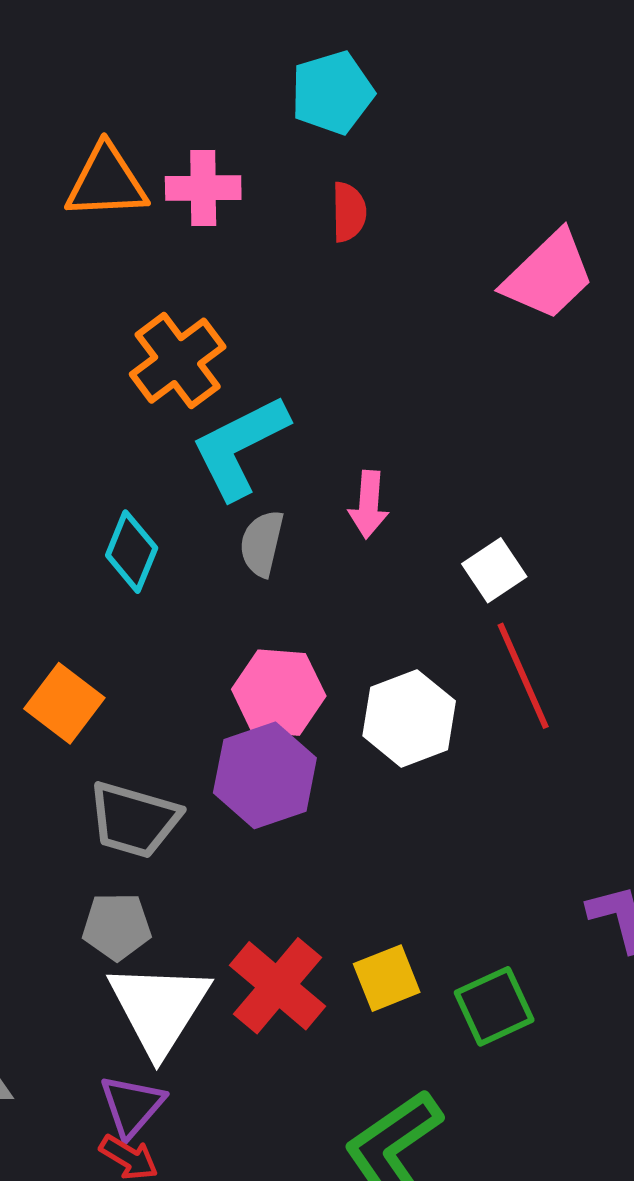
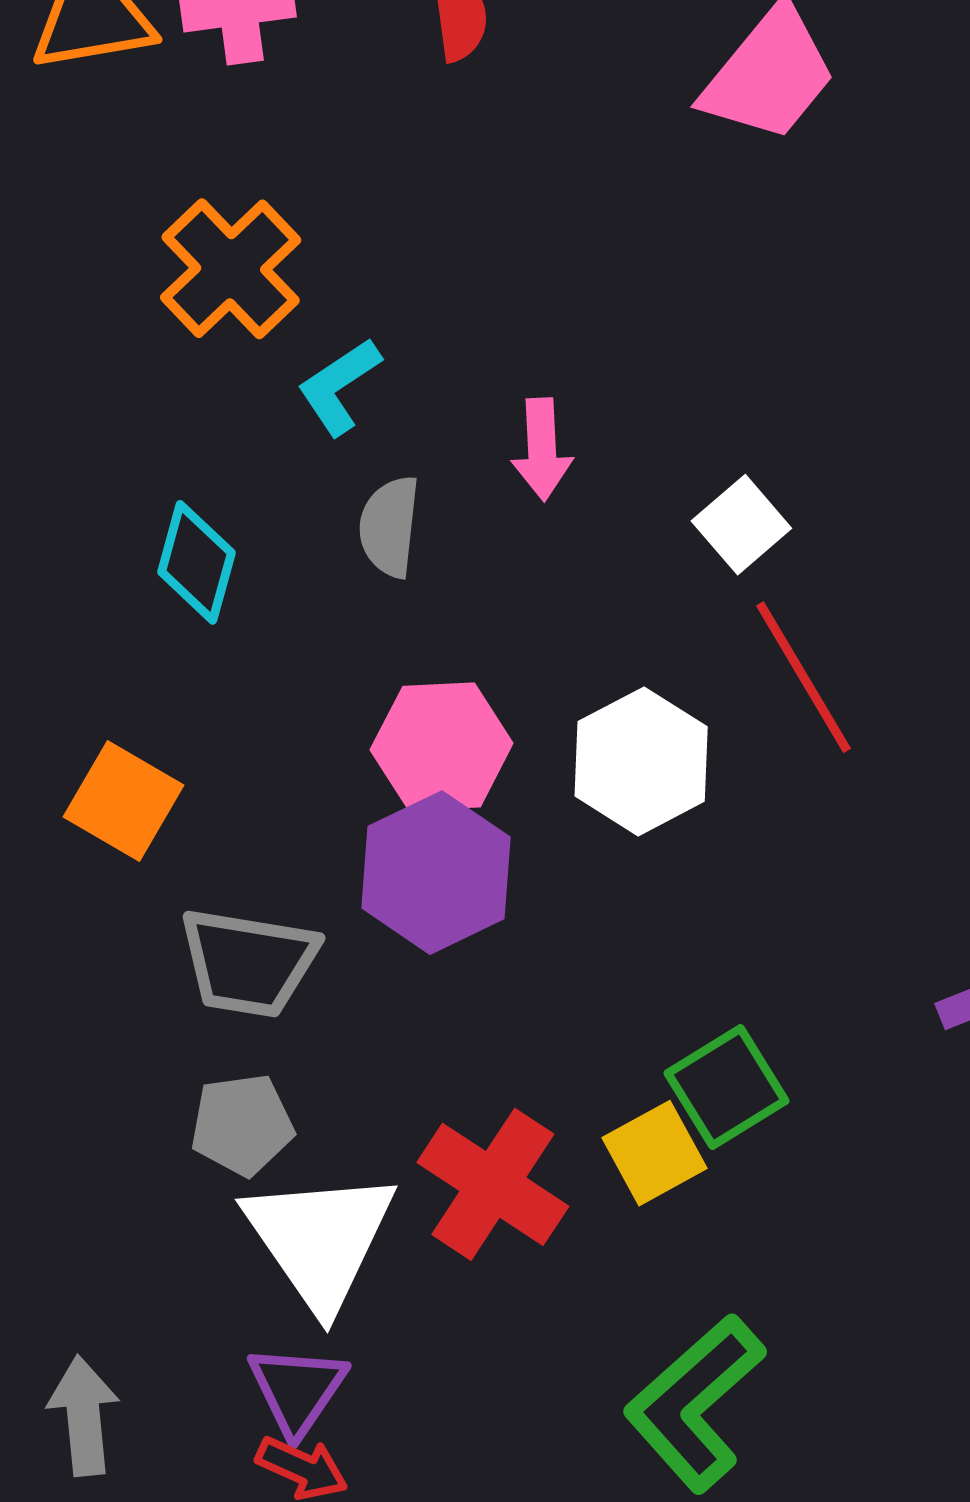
cyan L-shape: (240, 447) -> (339, 386), size x0.6
green square: (494, 1006) -> (727, 1087), moved

